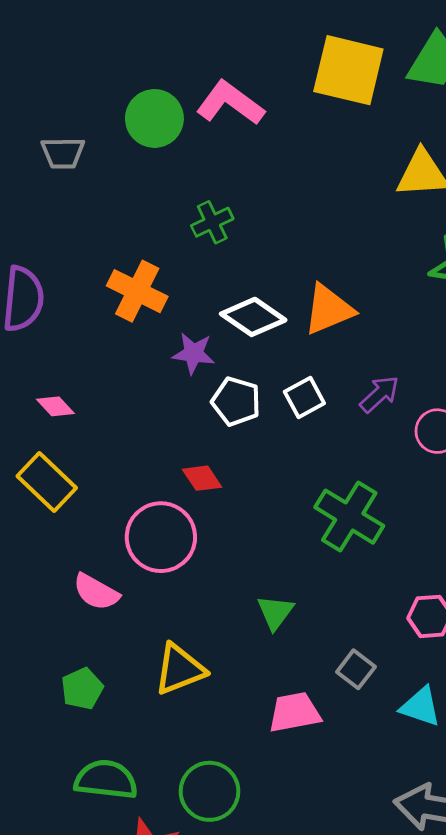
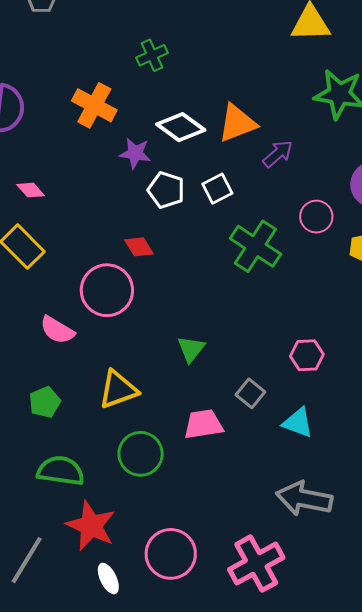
purple arrow: (379, 394) -> (278, 154), moved
green cross: (349, 517) -> (255, 246), moved
green circle: (210, 791) -> (141, 454), moved

